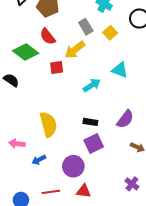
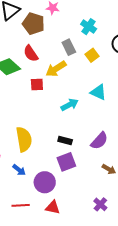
blue arrow: (39, 160) -> (19, 170), moved, turned -120

